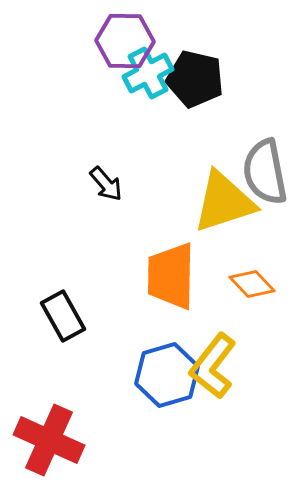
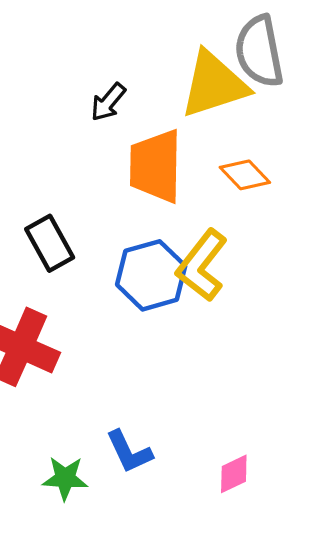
black arrow: (106, 184) -> (108, 102), moved, turned 81
black rectangle: (63, 316) -> (50, 243), moved

